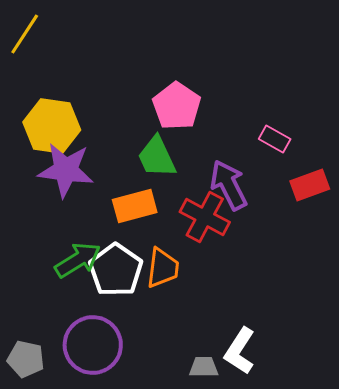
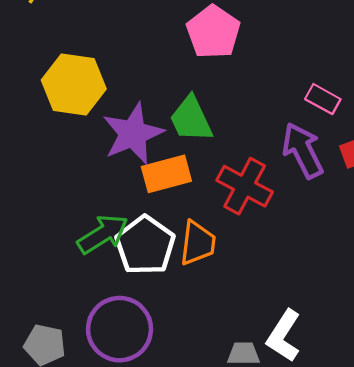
pink pentagon: (177, 106) -> (213, 32), moved
purple star: (66, 170) -> (133, 134), moved, turned -30
purple arrow: (229, 185) -> (303, 150), moved

